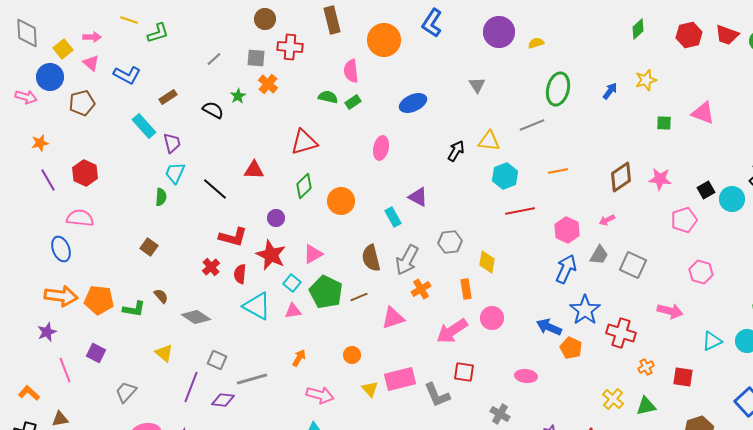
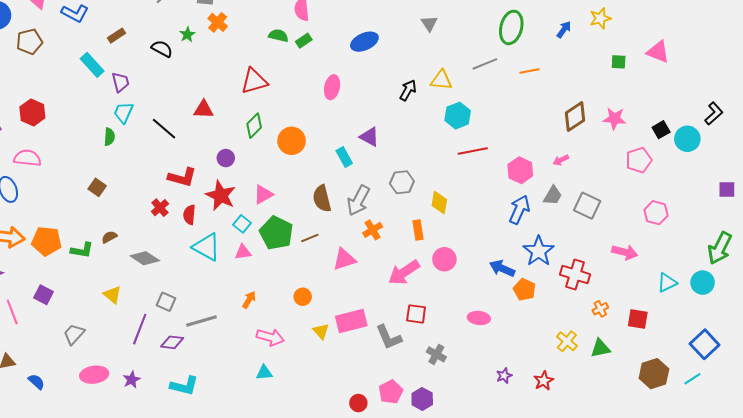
orange line: (558, 171) -> (529, 71), moved
brown semicircle: (161, 296) -> (109, 237), turned -77
gray cross: (500, 414) -> (436, 354), moved

